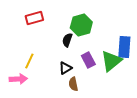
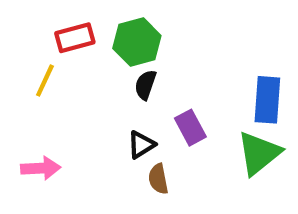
green hexagon: (81, 25) -> (137, 42), moved
yellow line: (29, 61) -> (45, 81), moved
green triangle: (111, 61) -> (259, 153), moved

